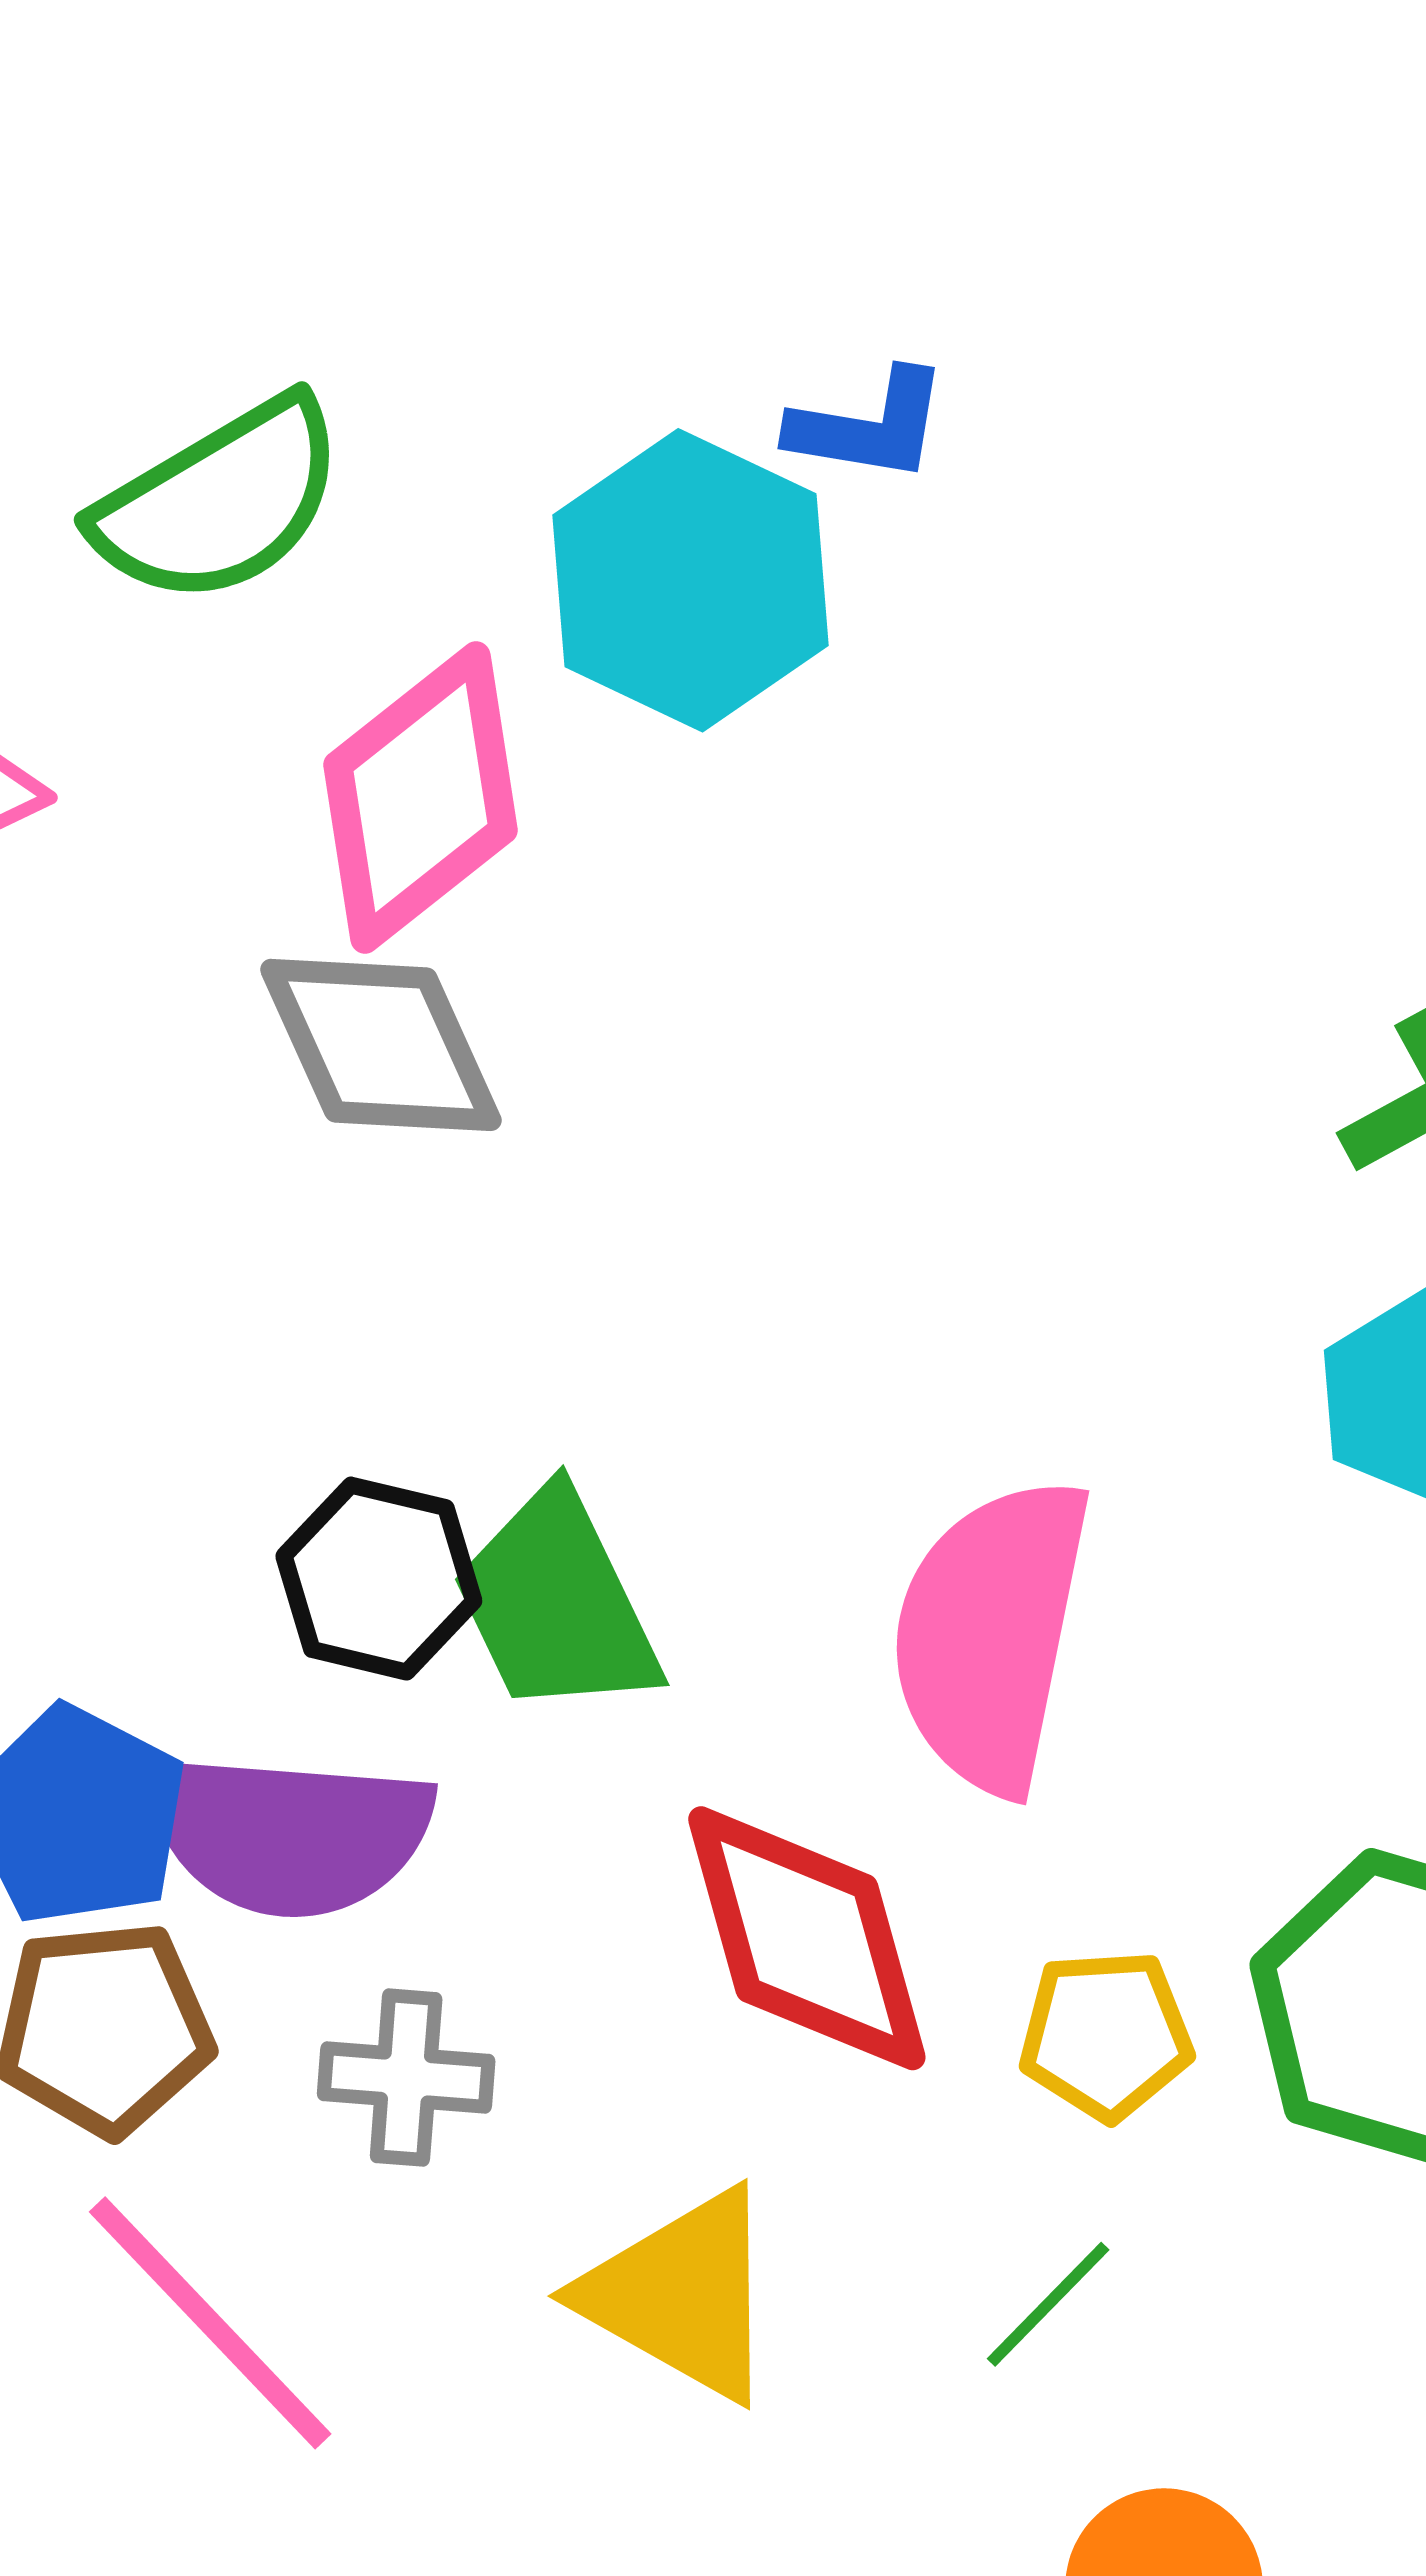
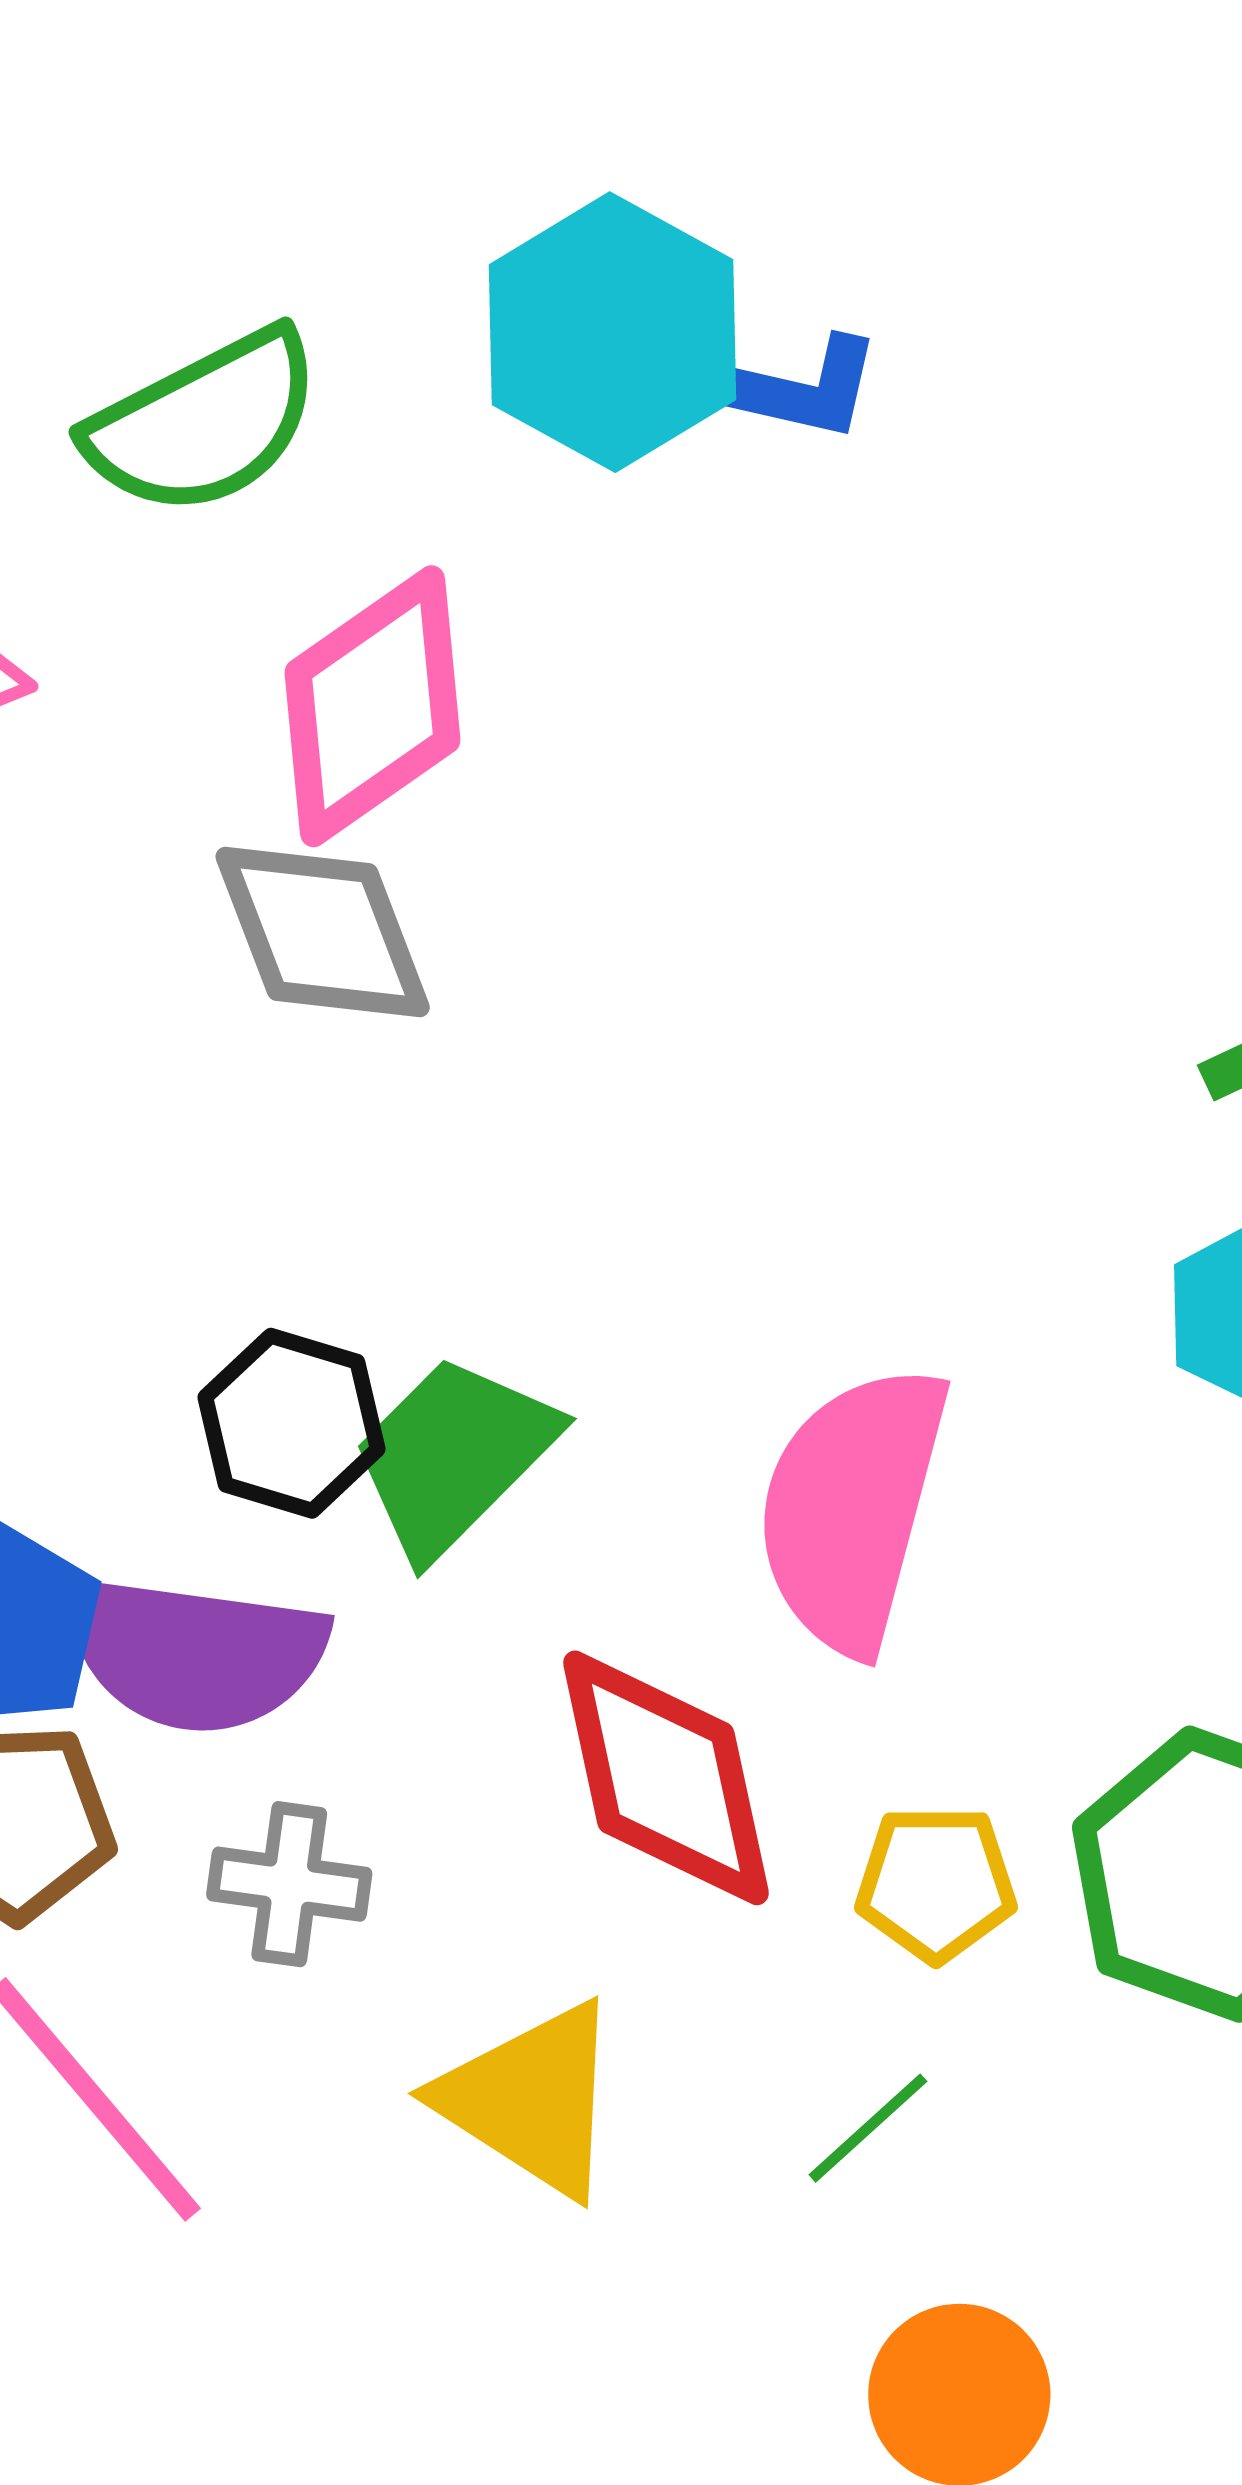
cyan hexagon: (690, 580) -> (613, 332), moved
green trapezoid: (557, 1603) -> (454, 1456), turned 67

